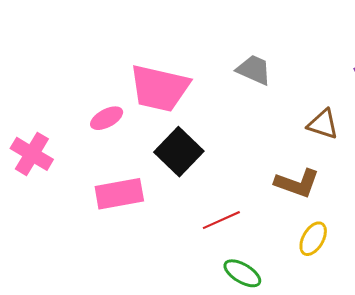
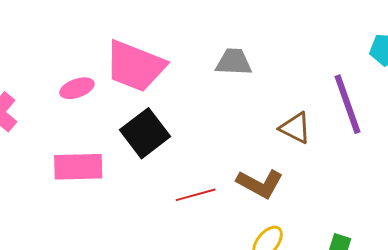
gray trapezoid: (254, 70) -> (234, 62), turned -30
red line: (221, 220) -> (196, 195), moved

